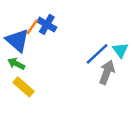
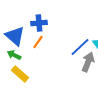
blue cross: (47, 24) -> (39, 23), turned -35
orange line: (32, 27) -> (38, 42), moved

